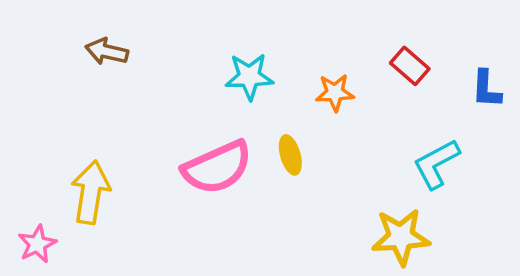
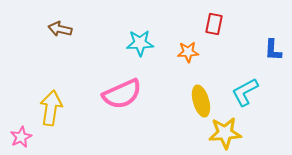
red rectangle: (410, 66) -> (214, 24), moved, turned 60
yellow ellipse: (290, 155) -> (201, 101), moved, size x1.4

